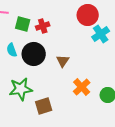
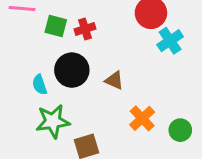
cyan semicircle: (12, 50) -> (40, 85), moved
brown triangle: (63, 61) -> (114, 80), turned -40

